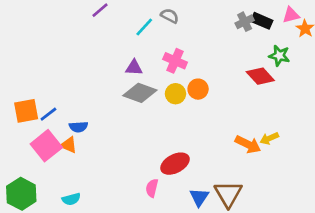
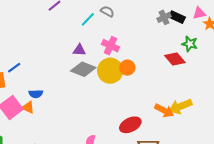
yellow circle: (175, 94) -> (110, 71), size x1.6
blue line: (48, 114) -> (14, 68), moved
yellow arrow: (269, 138) -> (180, 106), size x1.6
red ellipse: (175, 164) -> (130, 125), moved

